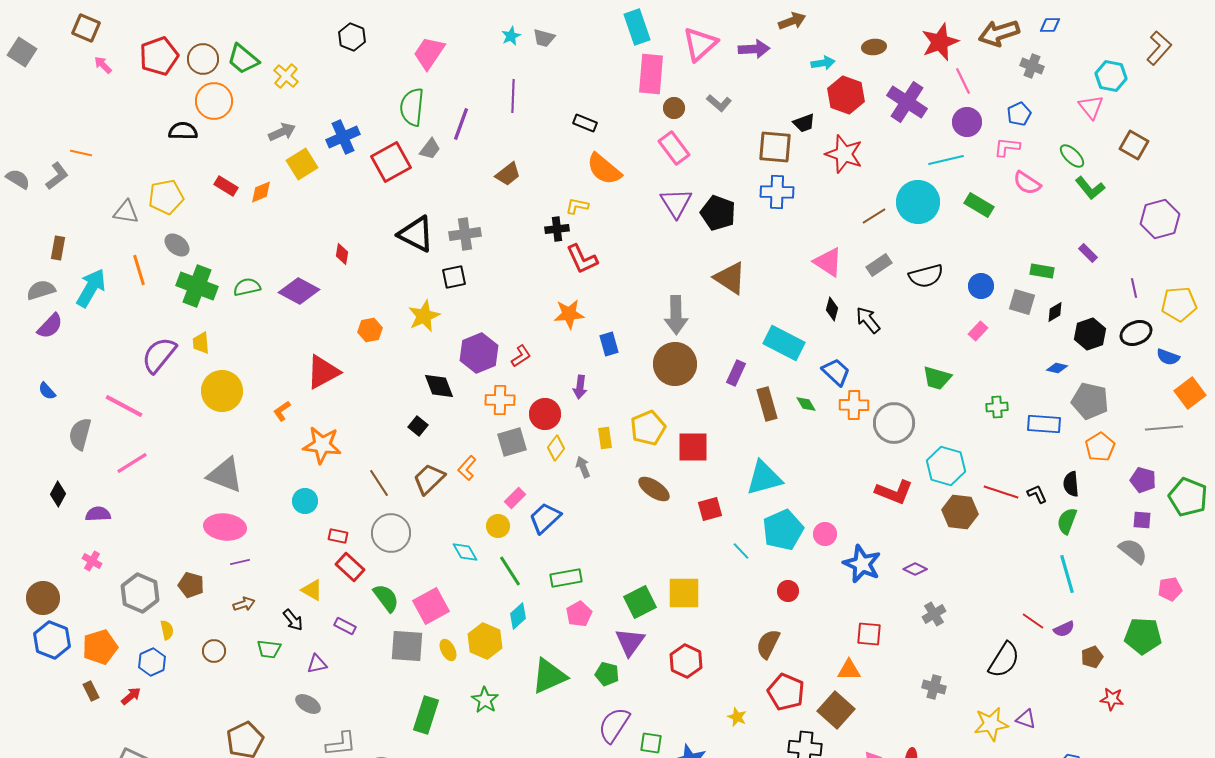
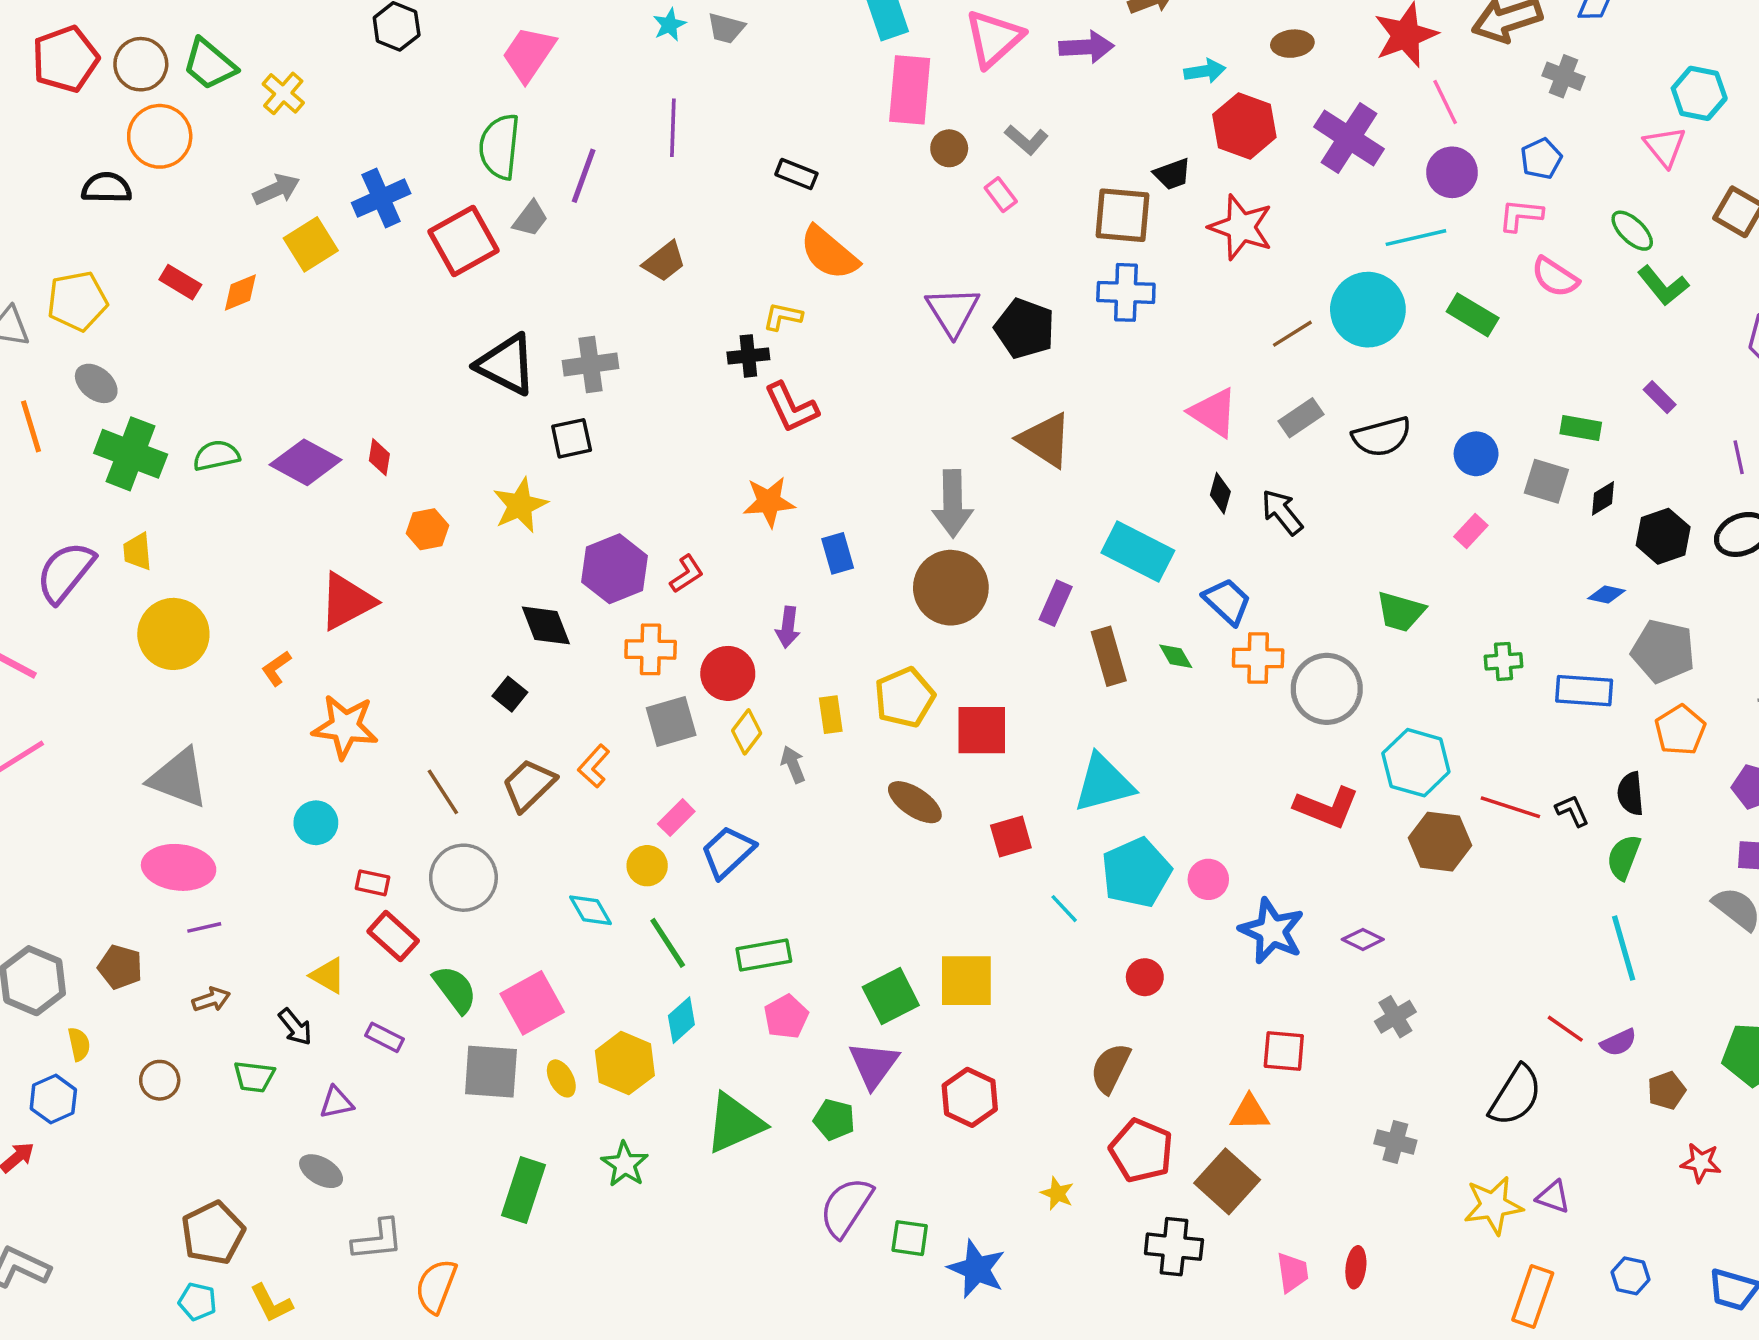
pink rectangle: (674, 148) -> (1001, 195), moved, size x0.6
red diamond: (342, 254) -> (379, 457), moved

